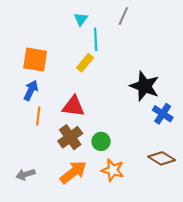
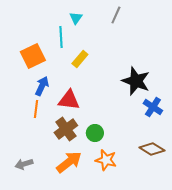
cyan line: (96, 39) -> (61, 37), moved
orange square: (35, 60) -> (33, 56), turned -35
blue arrow: (31, 90) -> (42, 86), moved

